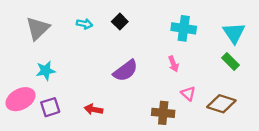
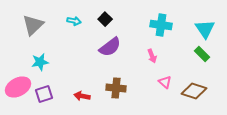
purple semicircle: (126, 71) -> (110, 47), moved
brown cross: (163, 113) -> (116, 88), moved

